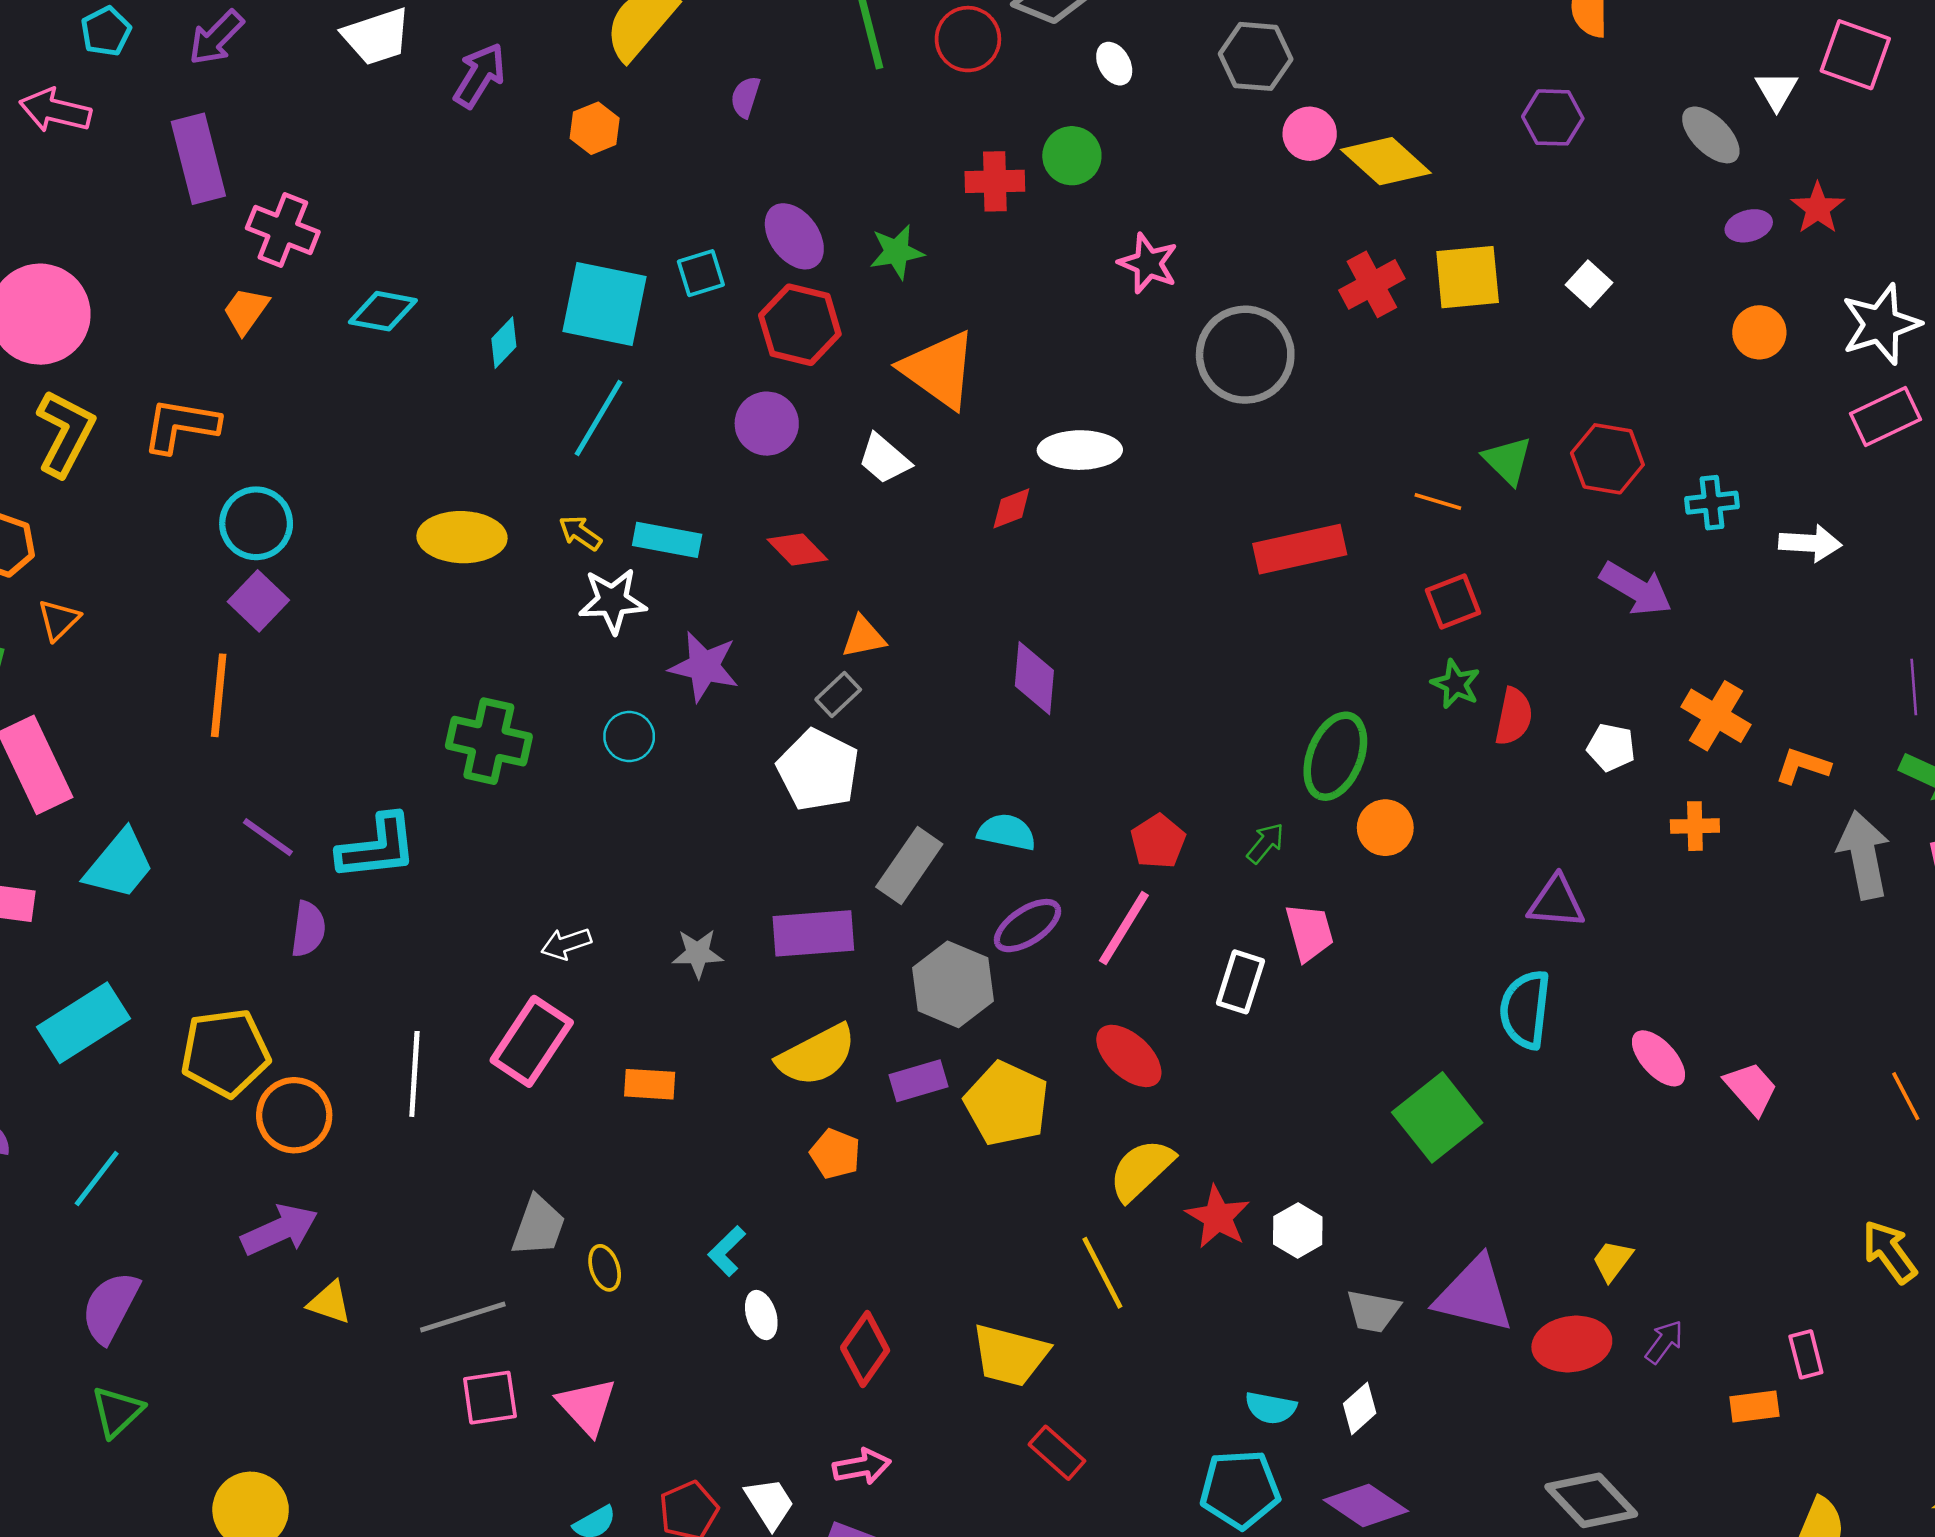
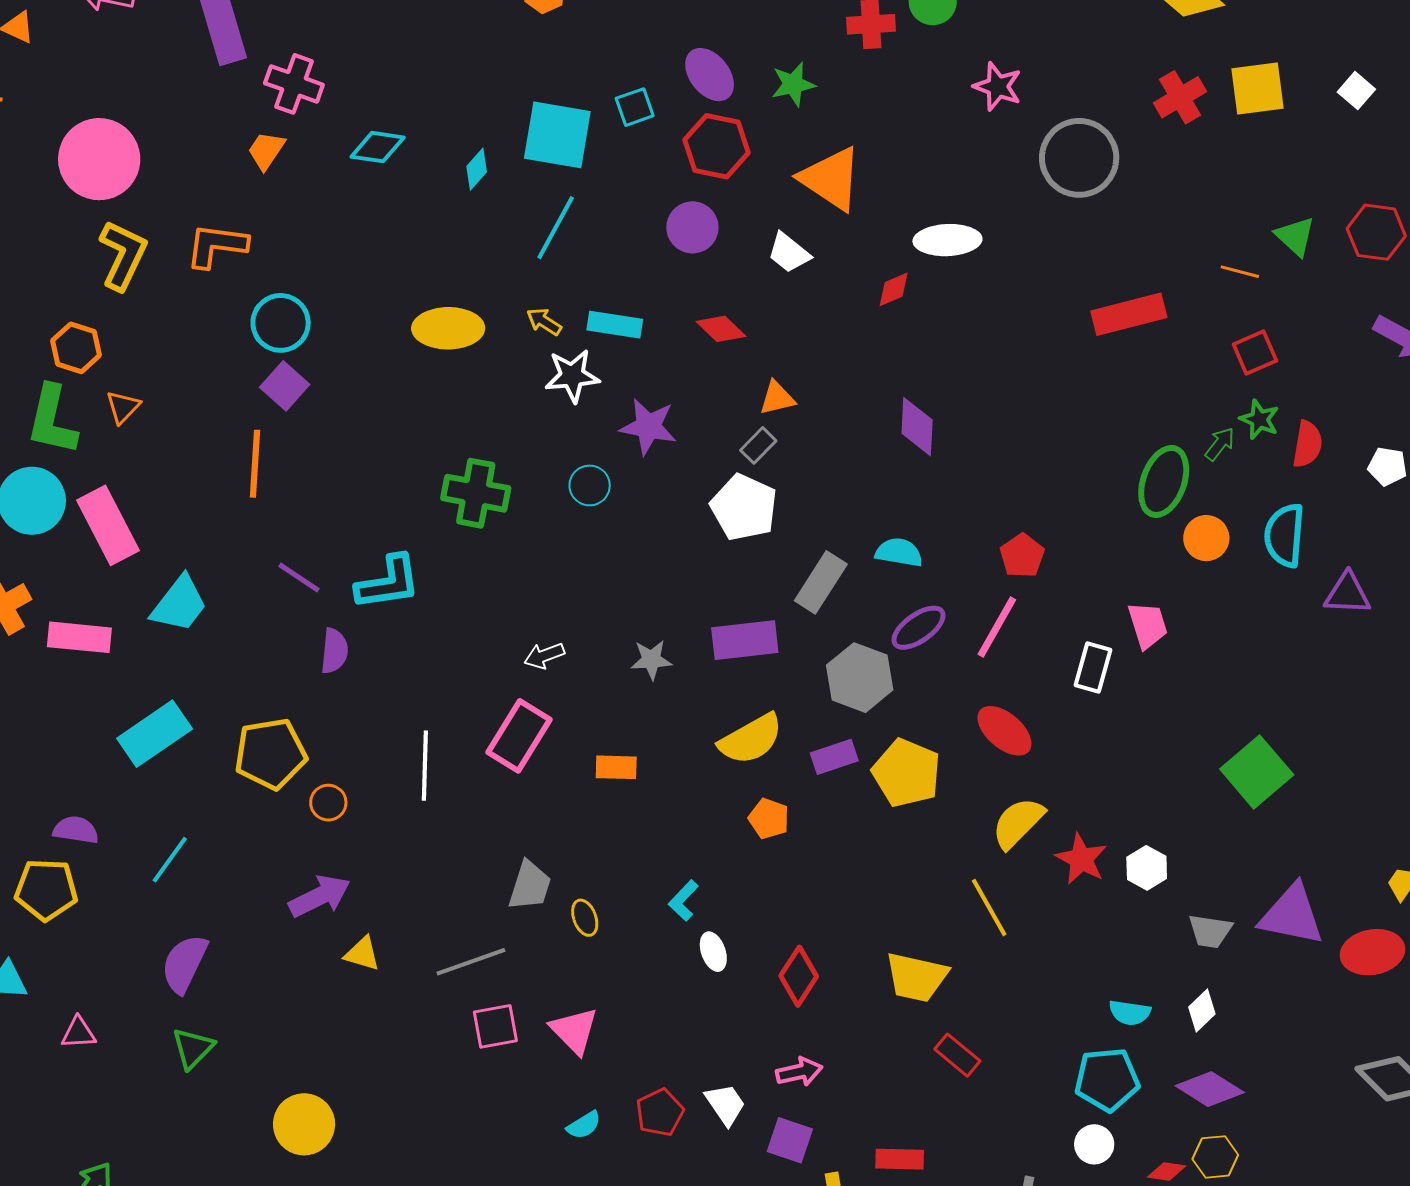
green arrow: (1266, 843) -> (1220, 444), moved
cyan semicircle: (1525, 1009) -> (1284, 535), moved
orange circle: (294, 1115) -> (328, 803), size x0.6

